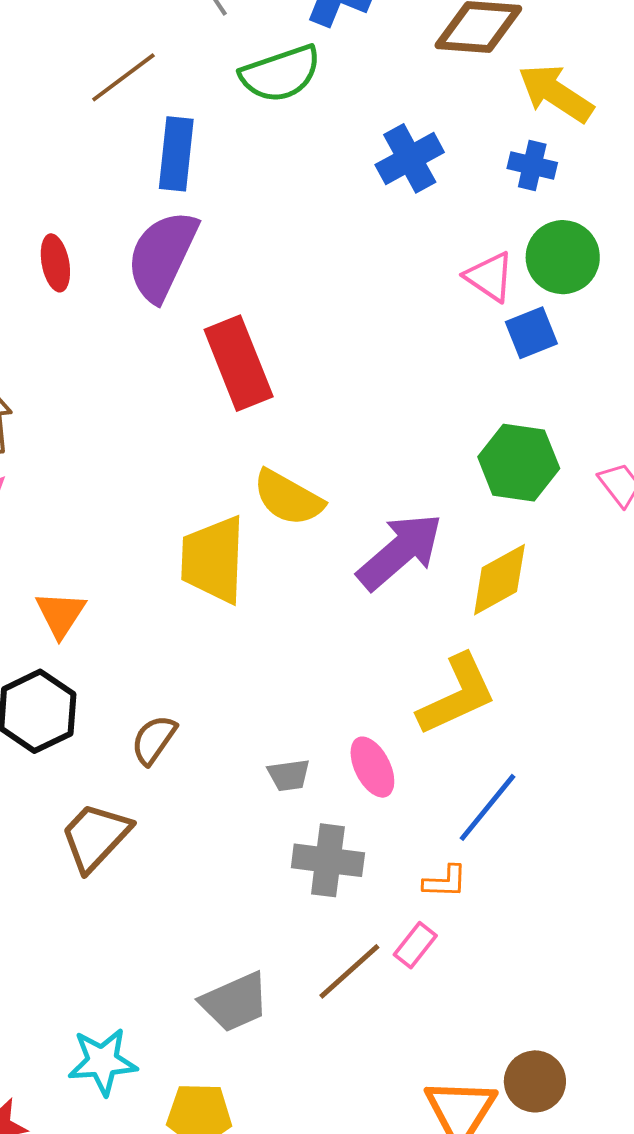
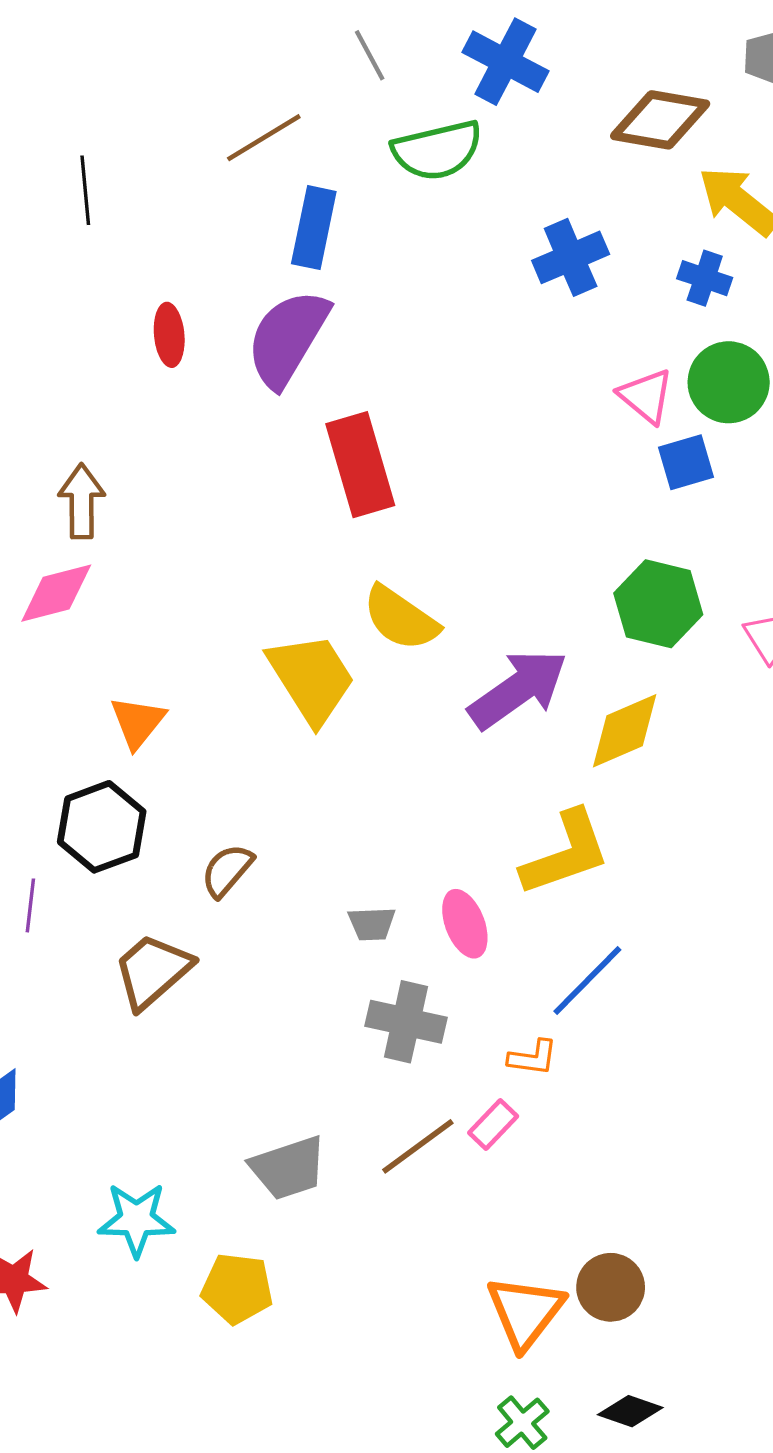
yellow trapezoid: (213, 560) -> (311, 678), turned 140

